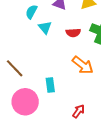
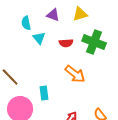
cyan semicircle: (31, 12) -> (26, 23), turned -40

